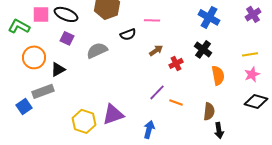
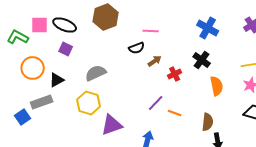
black semicircle: (128, 34) -> (137, 48), moved
gray semicircle: (97, 50) -> (96, 73), moved
yellow hexagon: (84, 121) -> (89, 103), moved

